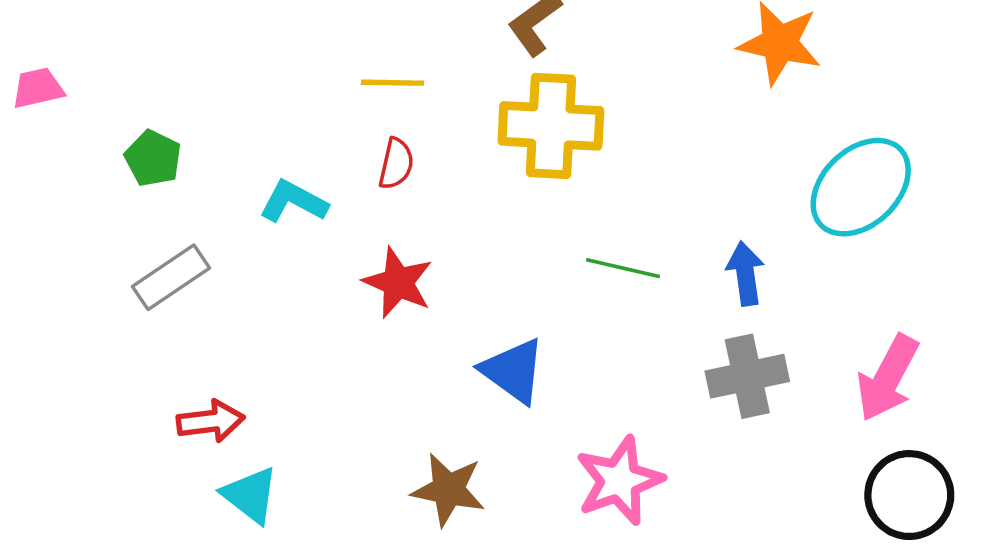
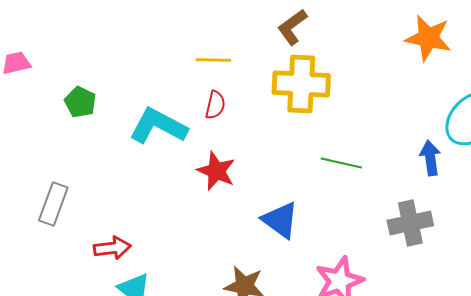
cyan L-shape: (293, 202) -> (158, 126), size x1.5
blue arrow: (745, 274) -> (430, 158), moved
gray rectangle: (171, 277) -> (53, 204), moved, turned -36

